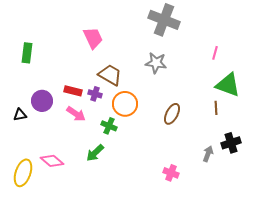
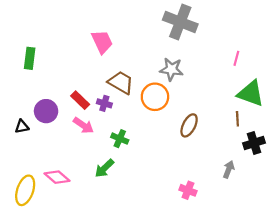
red rectangle: (73, 91) -> (80, 100), turned 30
orange circle: (125, 104) -> (155, 97), moved
black cross: (231, 143) -> (254, 143), moved

